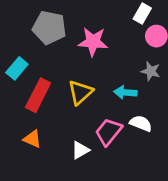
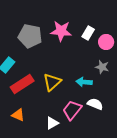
white rectangle: (142, 14) -> (88, 33), moved
pink star: (93, 42) -> (61, 31), moved
red rectangle: (38, 95) -> (22, 84), turned 30

